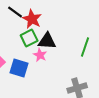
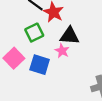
green square: (29, 38) -> (34, 33), moved

